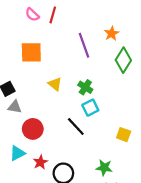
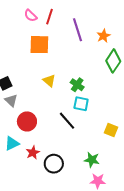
purple line: (84, 45) -> (77, 30), moved
orange square: (31, 52) -> (39, 45), moved
gray triangle: (15, 107) -> (11, 100), turned 32
cyan square: (90, 108) -> (81, 104), turned 35

